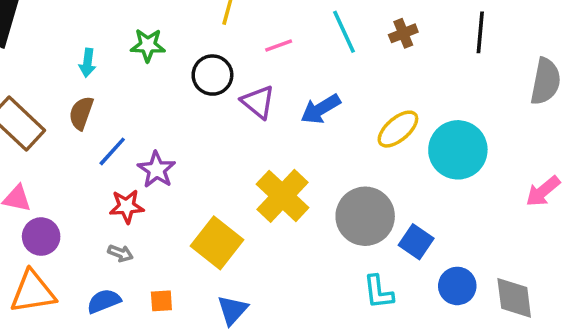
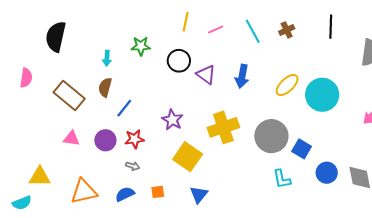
pink line: (279, 46) -> (216, 29), moved
blue arrow: (321, 109) -> (242, 76), turned -45
purple star: (157, 170) -> (172, 120), moved
yellow cross: (283, 196) -> (223, 127), turned 32
purple circle: (41, 237) -> (105, 140), moved

